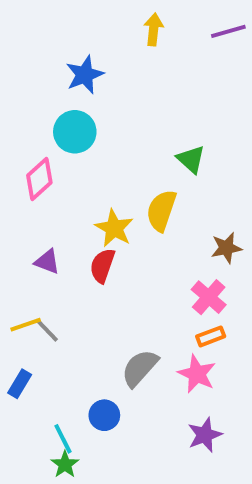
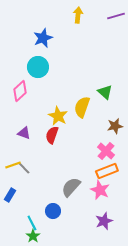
green triangle: (191, 159) -> (105, 92), moved
orange rectangle: (211, 336) -> (107, 171), size x1.5

